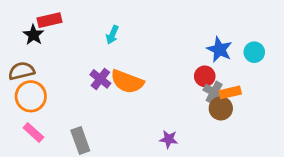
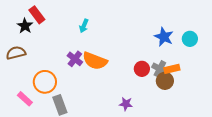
red rectangle: (50, 20) -> (37, 15), turned 66
red circle: (205, 76) -> (142, 69), moved
orange circle: (31, 96) -> (45, 82), moved

